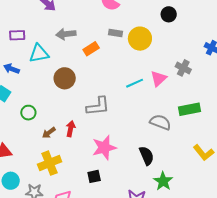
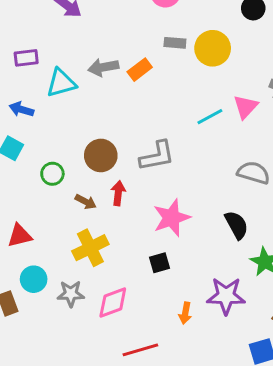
gray arrow: (66, 34) -> (103, 67), moved
brown circle: (65, 78) -> (101, 155), moved
brown arrow: (49, 133) -> (86, 202), turned -112

